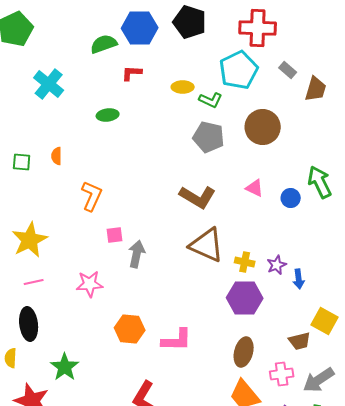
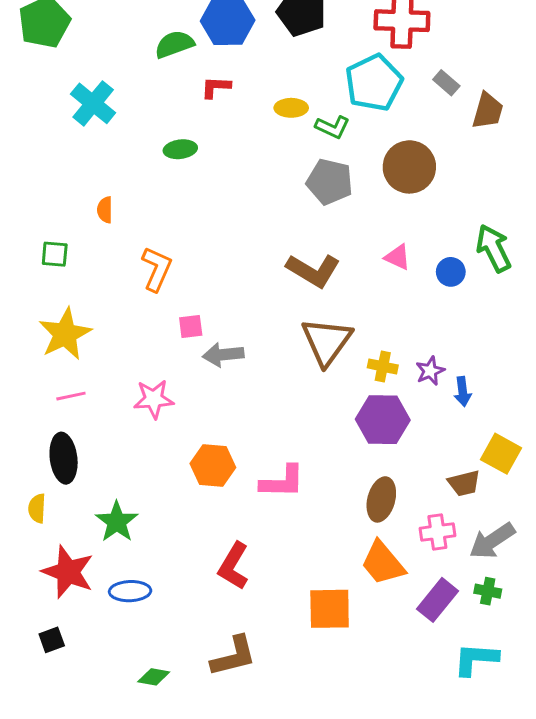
green square: (22, 162) -> (55, 254), moved
brown triangle: (207, 245) -> (327, 341), turned 42
gray arrow: (137, 254) -> (223, 355), turned -108

